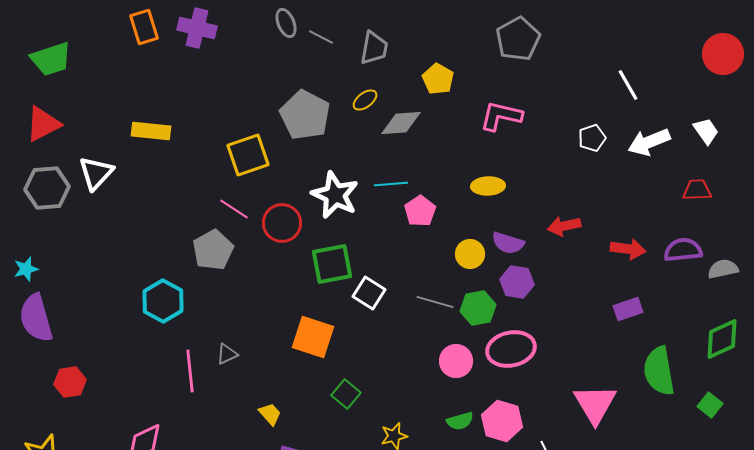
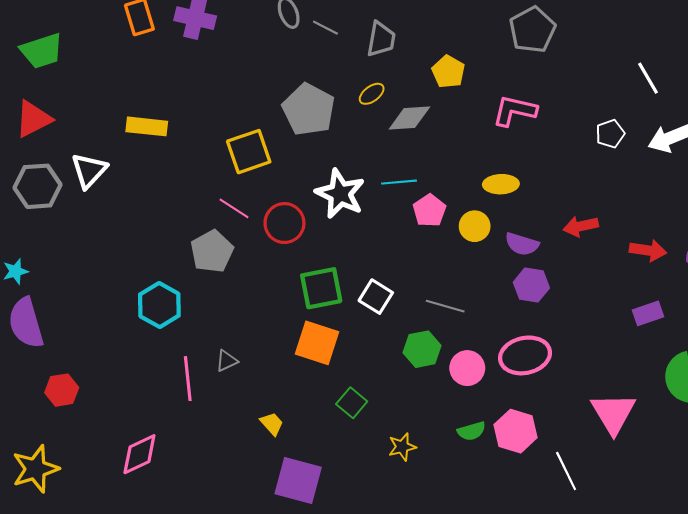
yellow circle: (470, 254) -> (475, 226), moved
green square: (332, 264) -> (321, 288), moved
green hexagon: (478, 308) -> (422, 349), moved

